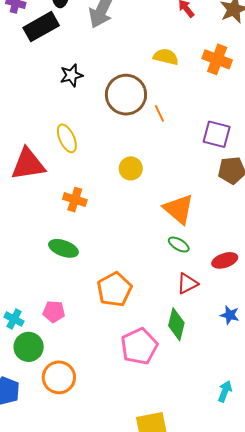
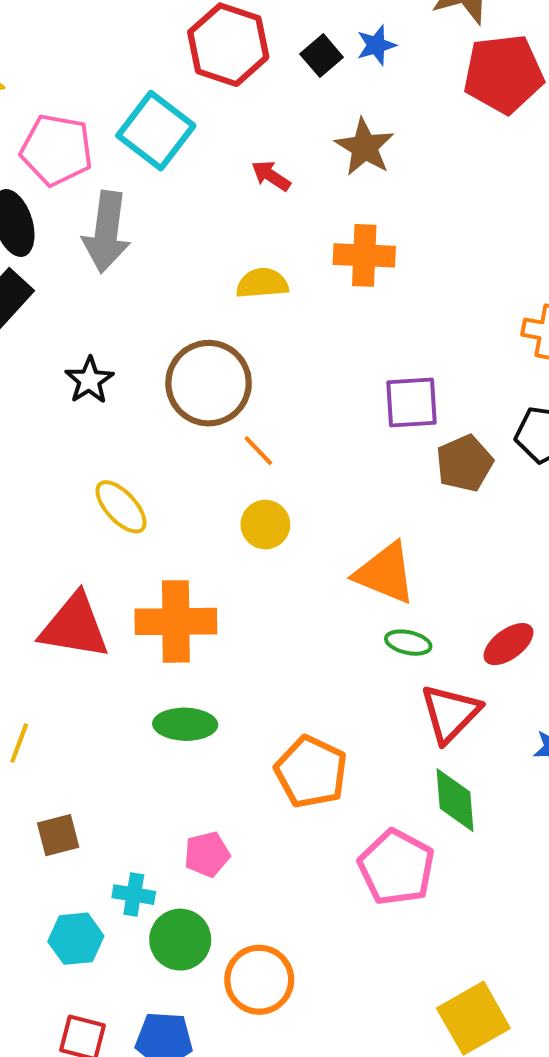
orange line: (159, 113) -> (258, 451), moved
red triangle: (28, 164) -> (74, 626), moved, turned 36
orange cross: (75, 200) -> (176, 621), size x1.6
red triangle: (187, 283) -> (450, 713), size x1.4

